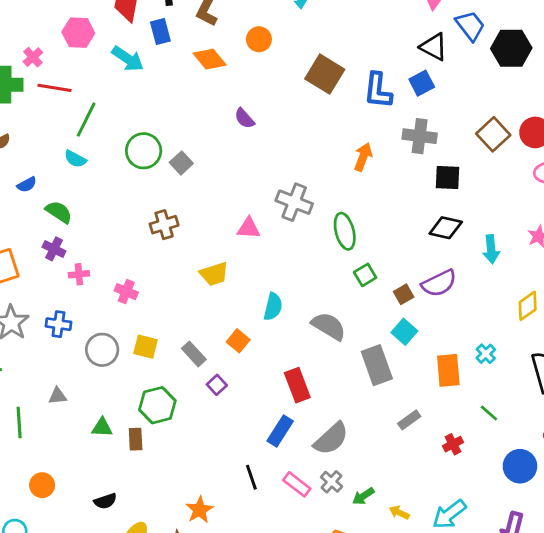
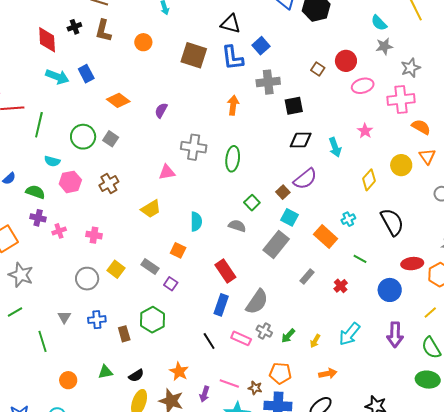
blue rectangle: (160, 32) -> (86, 74), moved
pink hexagon: (78, 33) -> (70, 182), moved
black triangle: (434, 47) -> (231, 24), moved
orange diamond: (210, 59) -> (118, 100), moved
purple semicircle: (244, 118) -> (161, 110), moved, turned 84
brown square: (493, 134) -> (318, 69), size x0.6
cyan semicircle: (75, 159) -> (52, 161), moved
green ellipse: (345, 231) -> (233, 159), turned 35
green square: (365, 275) -> (252, 203), moved
blue cross: (58, 324) -> (97, 320), moved
gray semicircle: (329, 326) -> (237, 226), size x0.7
yellow square: (146, 347) -> (116, 269), turned 36
cyan cross: (486, 354) -> (348, 219), turned 32
gray rectangle: (377, 365) -> (276, 245), turned 72
orange rectangle: (448, 370) -> (326, 236), turned -30
gray triangle: (58, 396) -> (64, 317), turned -40
green hexagon: (157, 405) -> (153, 320), moved
green triangle: (102, 427) -> (105, 372), moved
black semicircle: (105, 501) -> (136, 376), moved
yellow arrow: (399, 513) -> (315, 341), turned -72

